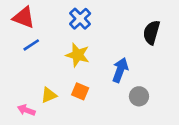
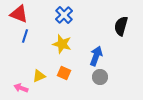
blue line: (31, 45) -> (25, 36), turned -40
gray circle: (139, 96) -> (100, 77), moved

